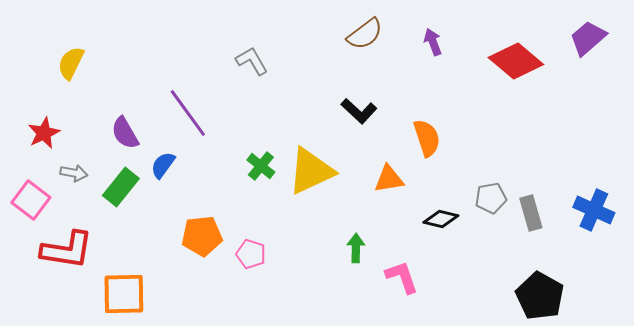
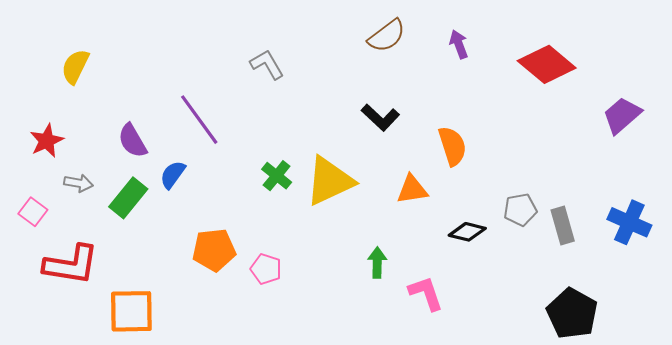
purple trapezoid: (588, 38) -> (622, 115), moved
pink square: (31, 200) -> (33, 212), size x0.7

